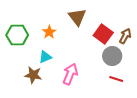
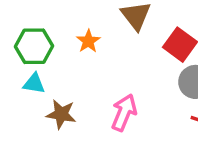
cyan triangle: (45, 57) -> (34, 84), moved, turned 32

